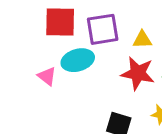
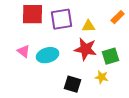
cyan ellipse: (78, 60) -> (48, 55), moved

